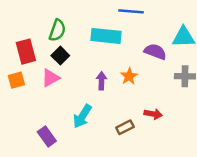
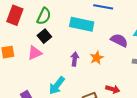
red rectangle: (26, 52) -> (15, 15), moved, turned 30

